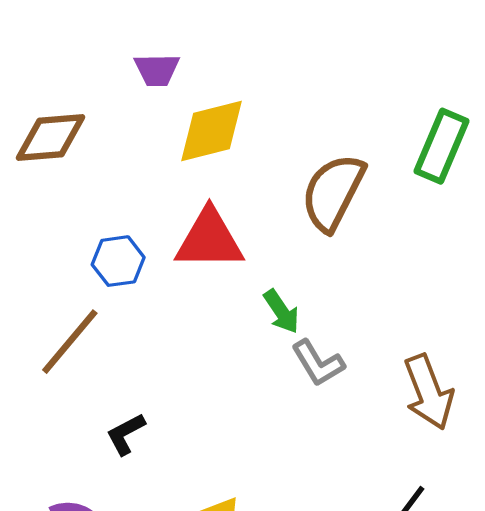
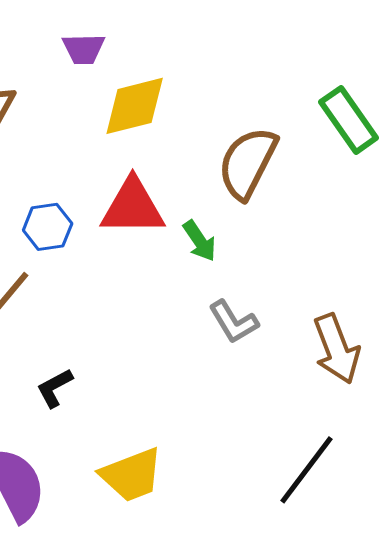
green rectangle: (441, 146) -> (349, 120), turned -58
green arrow: (281, 312) -> (200, 241), moved

